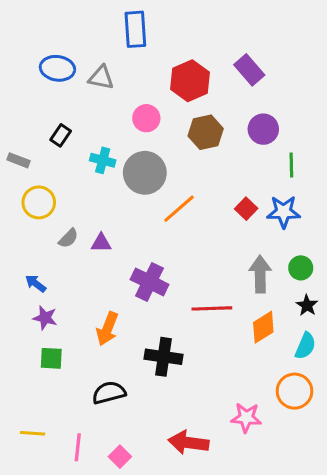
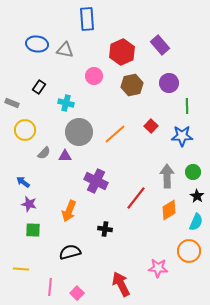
gray circle: (145, 173) -> (79, 132), moved
red square: (246, 209) -> (151, 126), moved
red line: (212, 308) -> (136, 198), turned -50
black cross: (164, 357) -> (105, 229), size x0.6
yellow line: (33, 433) -> (21, 269), moved
red arrow: (188, 443) -> (121, 284), turned 55

